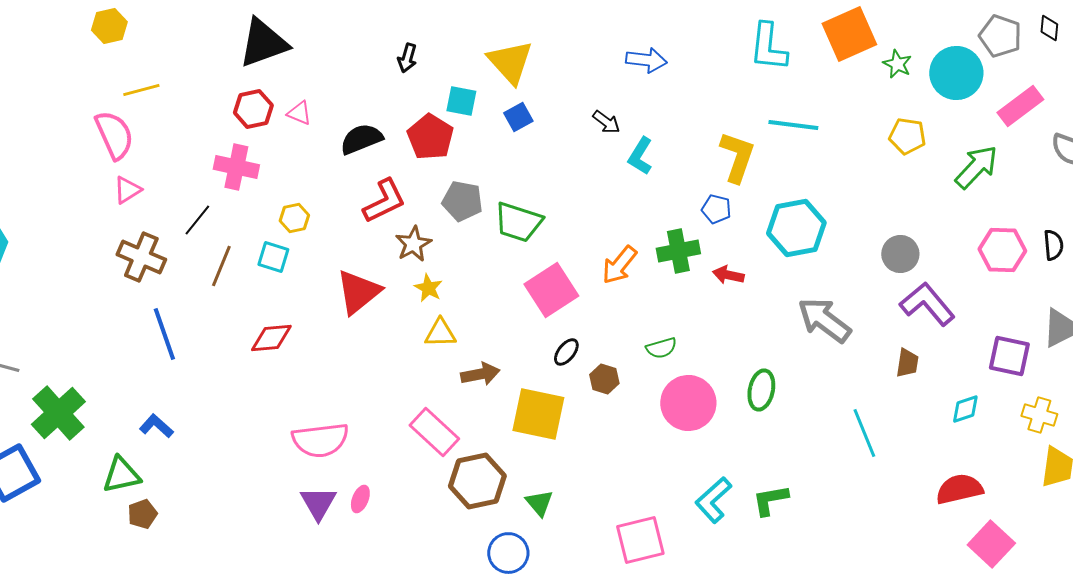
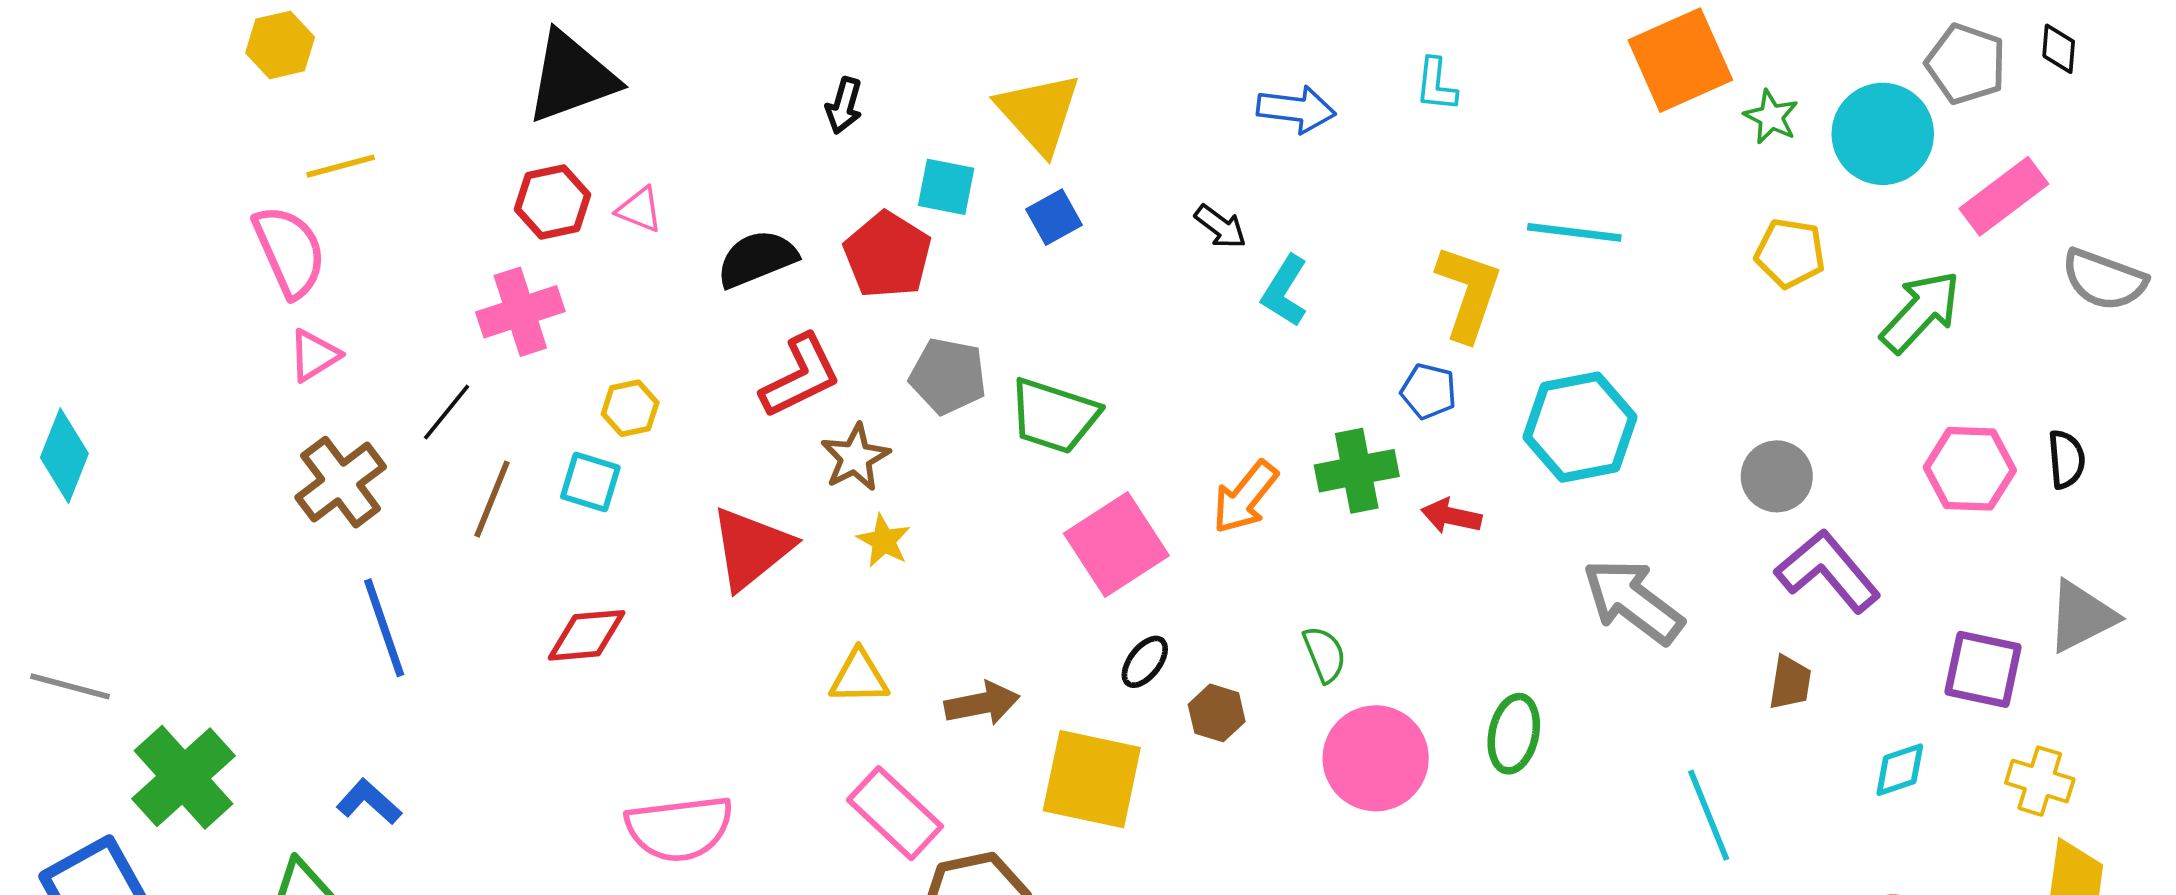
cyan L-shape: (768, 47) -> (1436, 85), moved, size x0.6
pink cross: (236, 167) -> (520, 312), turned -30
brown cross: (141, 257) -> (341, 482), turned 30
yellow triangle: (440, 333) -> (859, 677), moved
green semicircle: (661, 348) -> (1325, 654), turned -96

